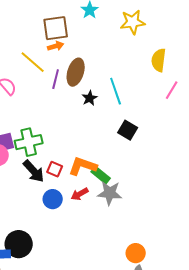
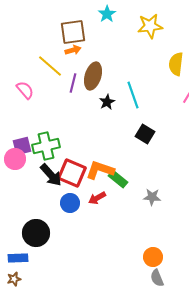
red square: (55, 169) -> (72, 173), size x1.8
gray star: (110, 193) -> (152, 197), moved, size x0.7
black circle: (19, 244) -> (36, 233), moved

